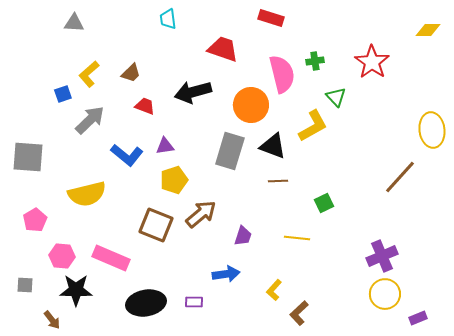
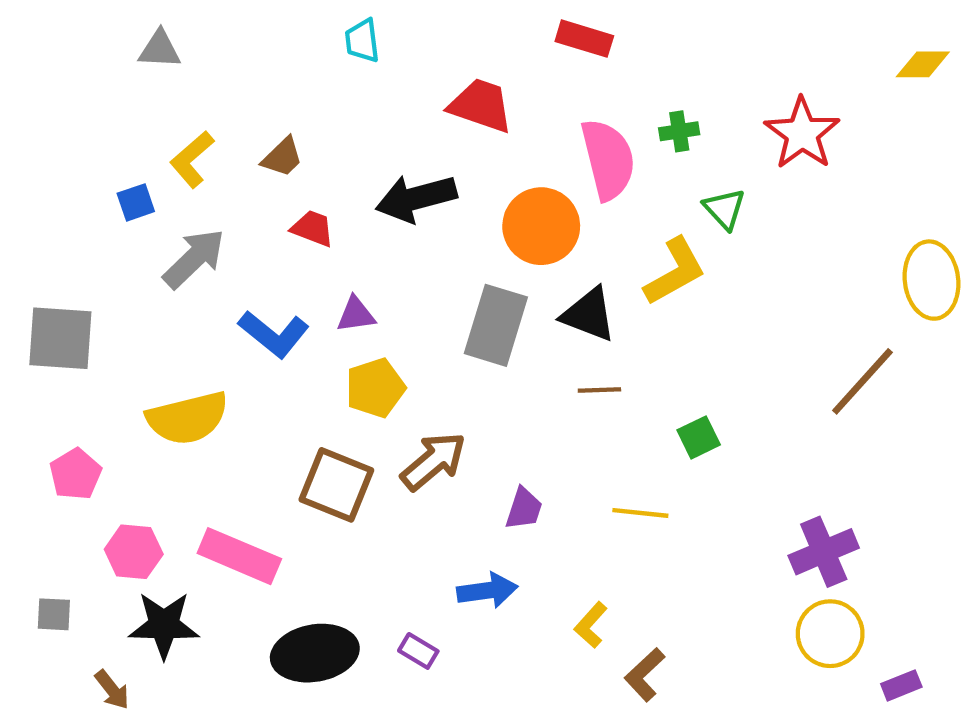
purple rectangle: (194, 302) -> (418, 651), turned 30

